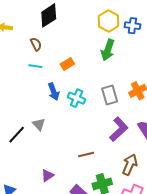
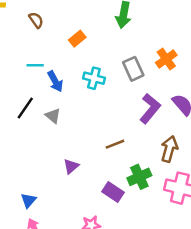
cyan line: (35, 66) -> (35, 65), moved
blue arrow: (54, 92) -> (55, 81), moved
black line: (17, 135) -> (25, 108), moved
purple triangle: (47, 175) -> (71, 166), moved

